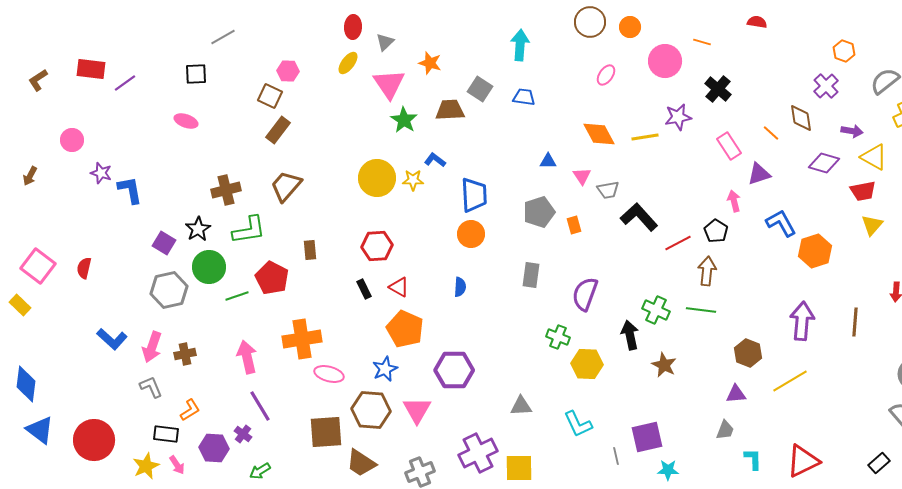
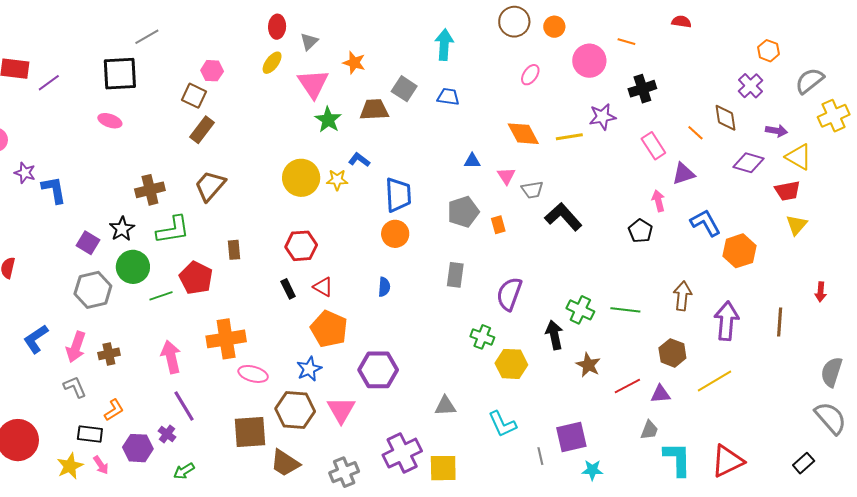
black square: (196, 74) -> (120, 74), size x1.6
black cross: (718, 89) -> (642, 89), turned 32
red line: (678, 243) -> (627, 386), moved
brown arrow: (707, 271) -> (682, 296), moved
blue L-shape: (112, 339) -> (36, 339), turned 104
cyan L-shape: (753, 459) -> (677, 459), size x1.6

